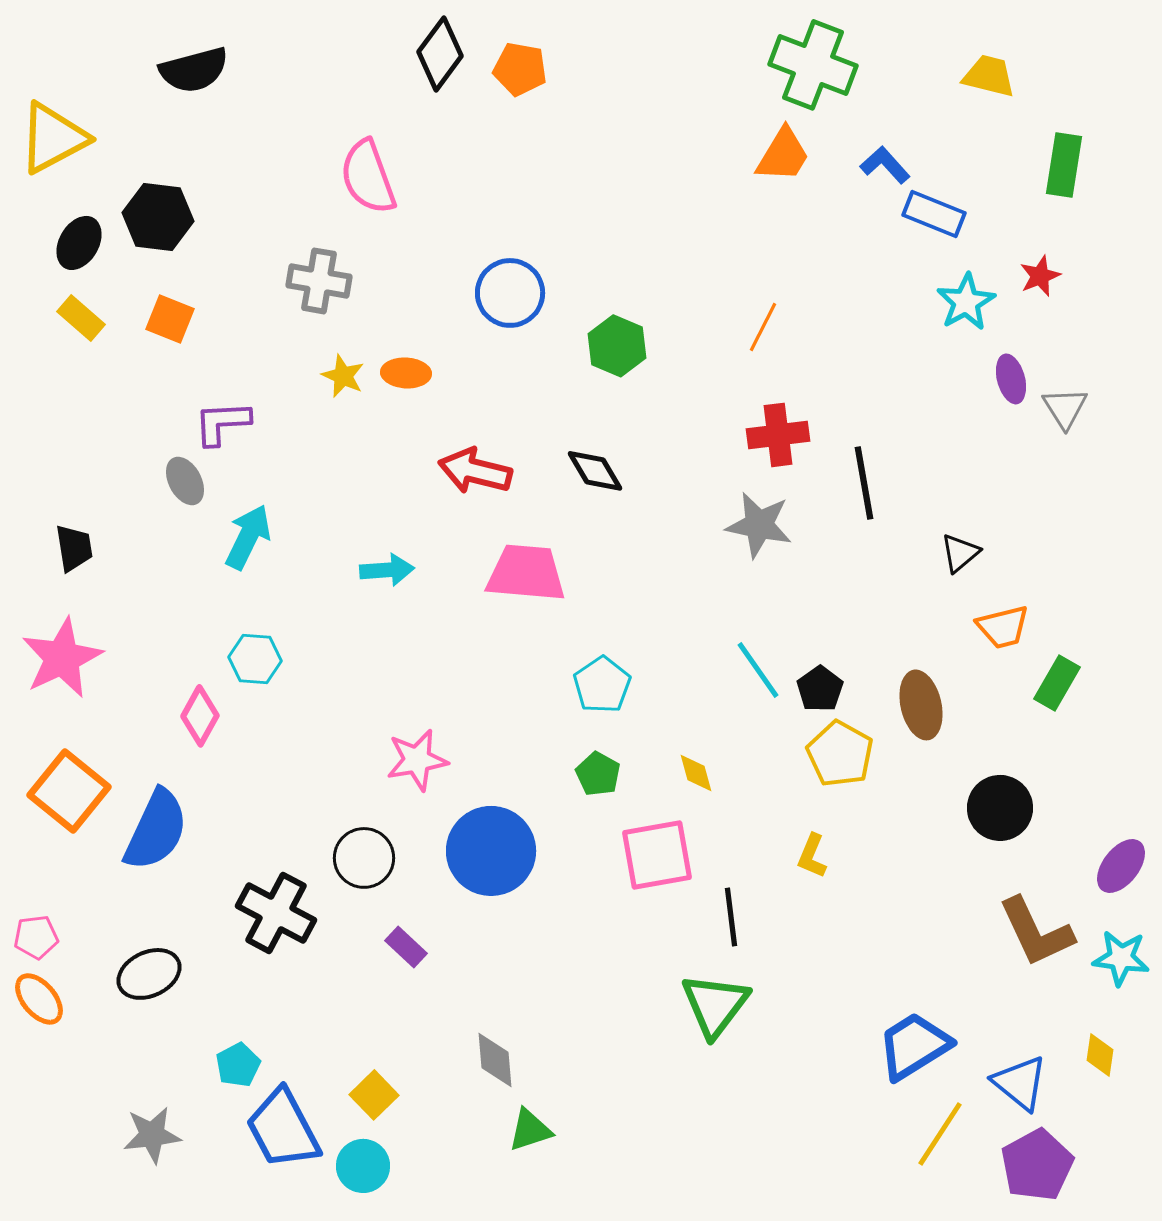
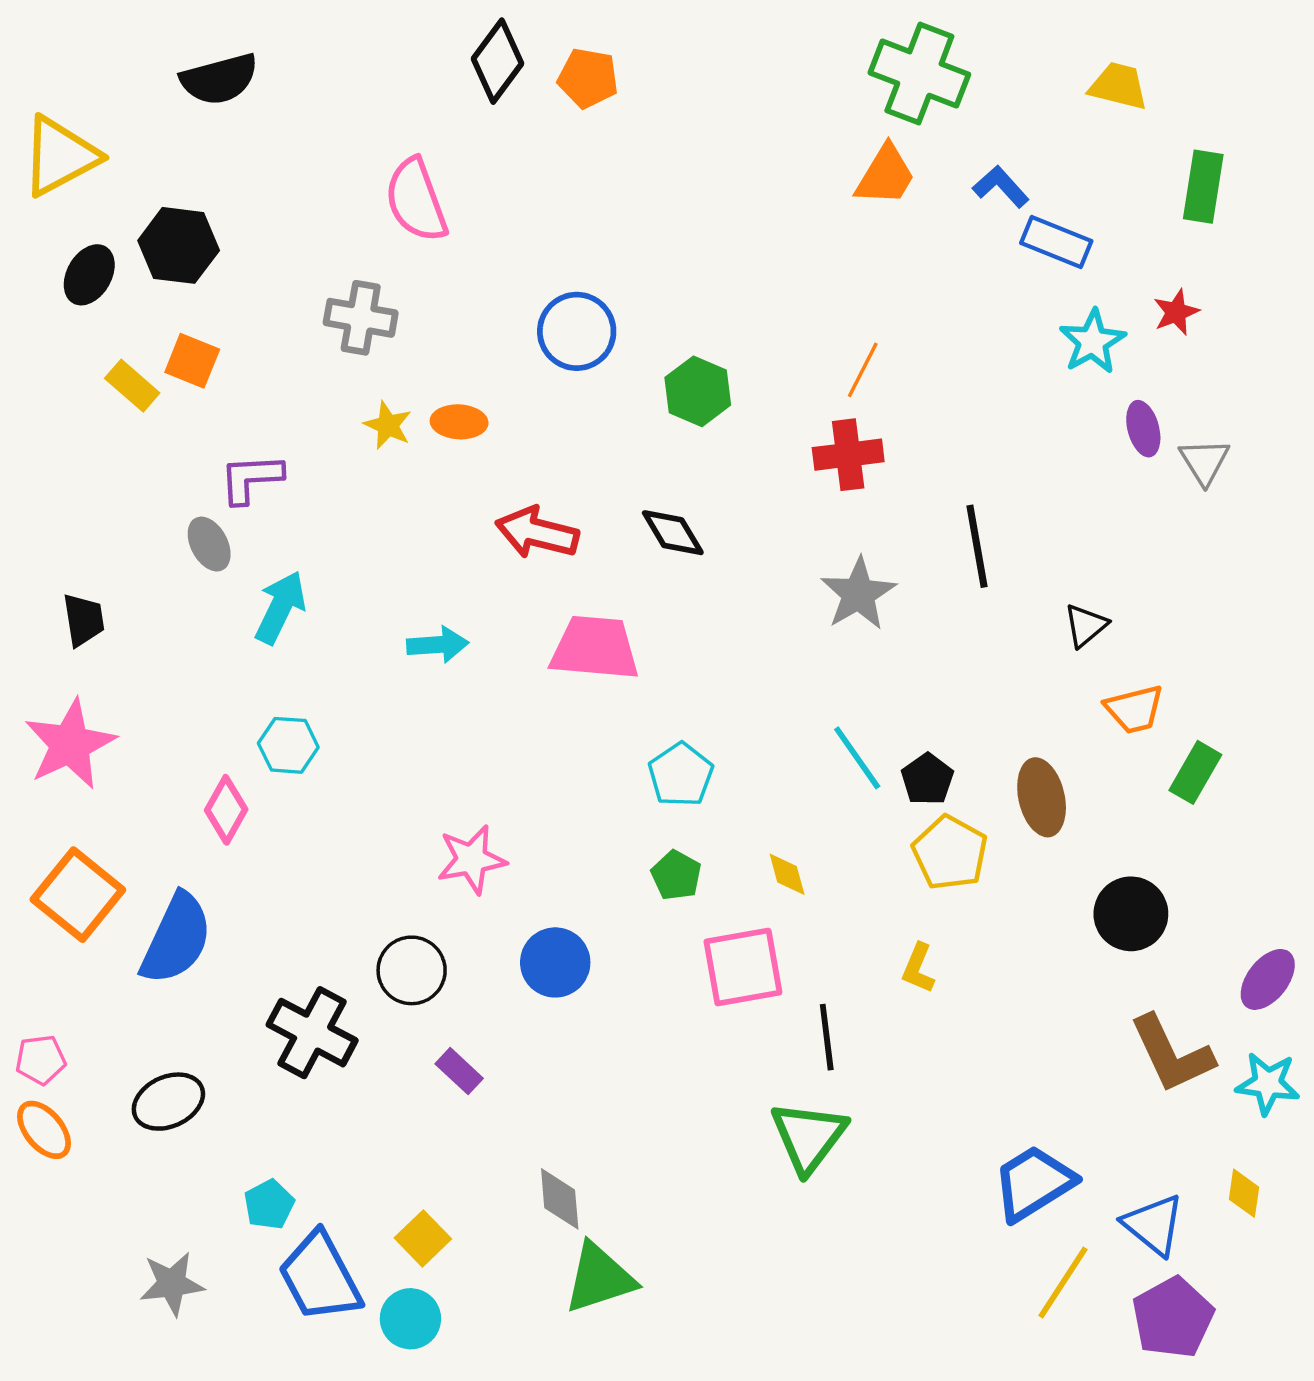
yellow rectangle: (81, 318) -> (132, 386), moved
red cross: (778, 435) -> (848, 455), moved
gray star: (759, 525) -> (858, 594), turned 30
blue circle: (491, 851) -> (555, 962), size x0.7
green triangle: (530, 1130) -> (599, 1278), size x1.5

